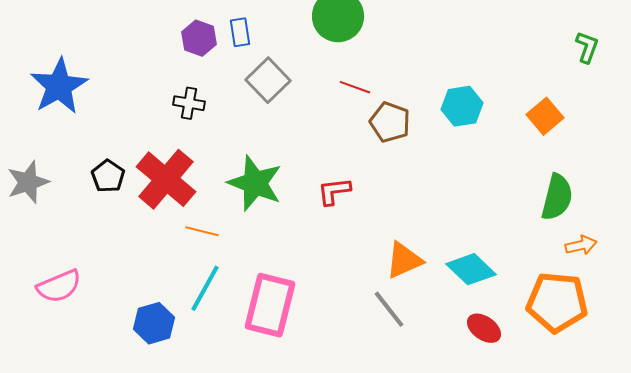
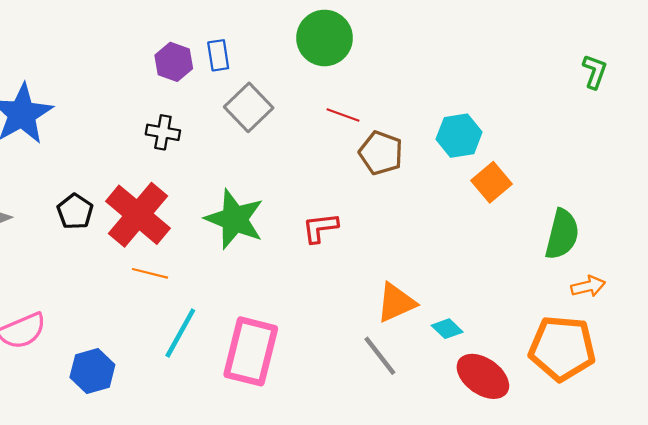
orange square: (545, 116) -> (492, 182), moved
orange line: (202, 231) -> (150, 273), moved
cyan diamond: (471, 269) -> (447, 329), moved, size x0.6
blue hexagon: (154, 323) -> (92, 371), moved
red ellipse: (484, 328) -> (483, 376), size x1.4

